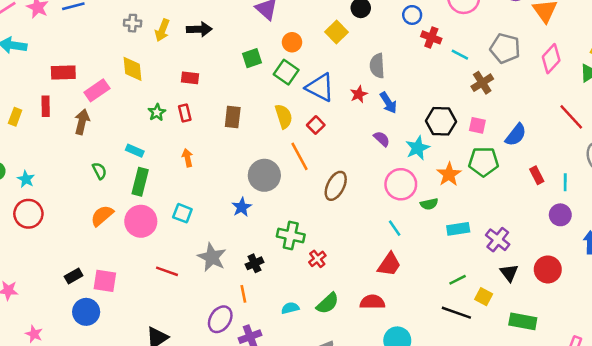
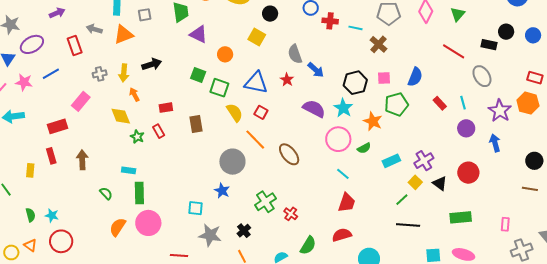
green square: (252, 58) -> (198, 75), turned -35
yellow diamond: (132, 69) -> (121, 116), moved
green square: (286, 72) -> (219, 88), moved
red rectangle: (190, 78) -> (166, 108), moved
pink rectangle: (97, 90) -> (81, 101), moved
blue arrow: (388, 103) -> (316, 70), moved
purple semicircle: (382, 139) -> (314, 109), size x1.6
orange arrow: (187, 158) -> (134, 95), moved
brown ellipse: (336, 186) -> (289, 154), turned -50
cyan square: (182, 213) -> (196, 208), moved
green cross: (291, 236) -> (265, 202), turned -30
purple cross: (498, 240) -> (424, 161), turned 36
yellow square: (484, 297) -> (415, 182), moved, turned 32

